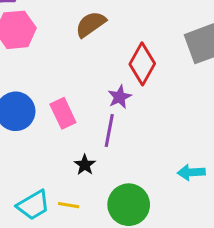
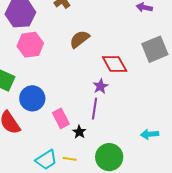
red diamond: (142, 64) -> (115, 64), turned -56
pink rectangle: (63, 113) -> (61, 118), moved

